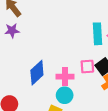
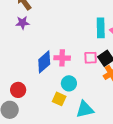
pink cross: (65, 77) -> (62, 58), moved

